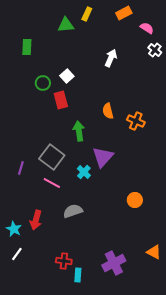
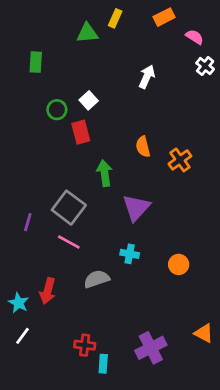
orange cross: (136, 121) -> (180, 160), turned 30
cyan cross: (84, 172) -> (130, 254), moved, turned -32

